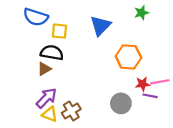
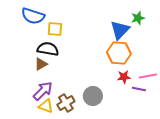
green star: (141, 13) -> (138, 18), moved
blue triangle: (100, 26) -> (120, 30), moved
red star: (143, 84) -> (124, 77), moved
gray circle: (121, 103) -> (93, 96), moved

